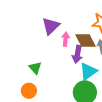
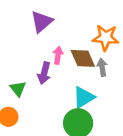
purple triangle: (51, 26) -> (42, 22), moved
purple arrow: (77, 54) -> (44, 73), moved

